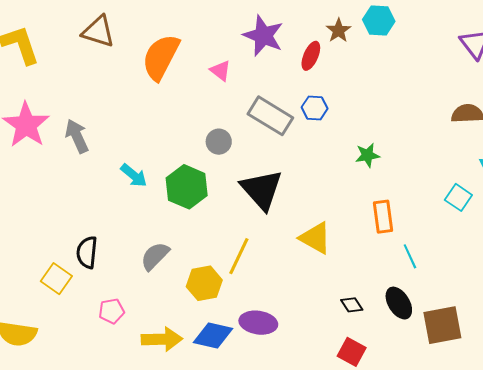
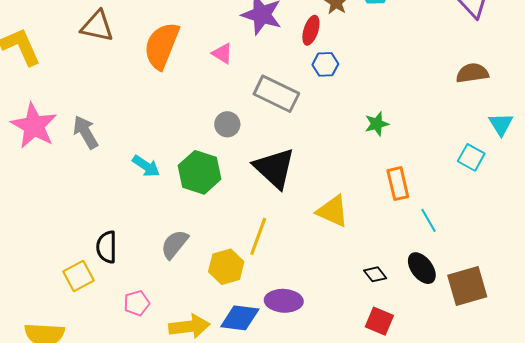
blue hexagon: (315, 108) -> (325, 64), moved
yellow square: (56, 279) -> (79, 276), turned 32

